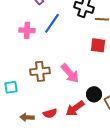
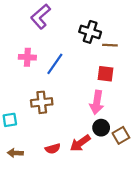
blue line: (52, 23) -> (55, 64), moved
pink arrow: (70, 73) -> (97, 102), moved, turned 50
brown arrow: (27, 117) -> (15, 153), moved

